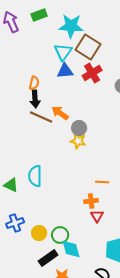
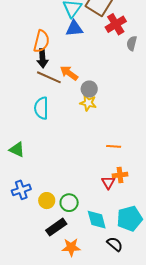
red cross: (92, 73) -> (116, 24), moved
orange semicircle: (34, 83) -> (41, 41), size x1.5
cyan semicircle: (35, 176) -> (41, 108), moved
orange cross: (91, 201) -> (120, 175), moved
cyan diamond: (71, 249) -> (97, 220), moved

